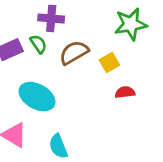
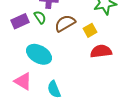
red semicircle: (125, 92) -> (101, 51), size x1.5

